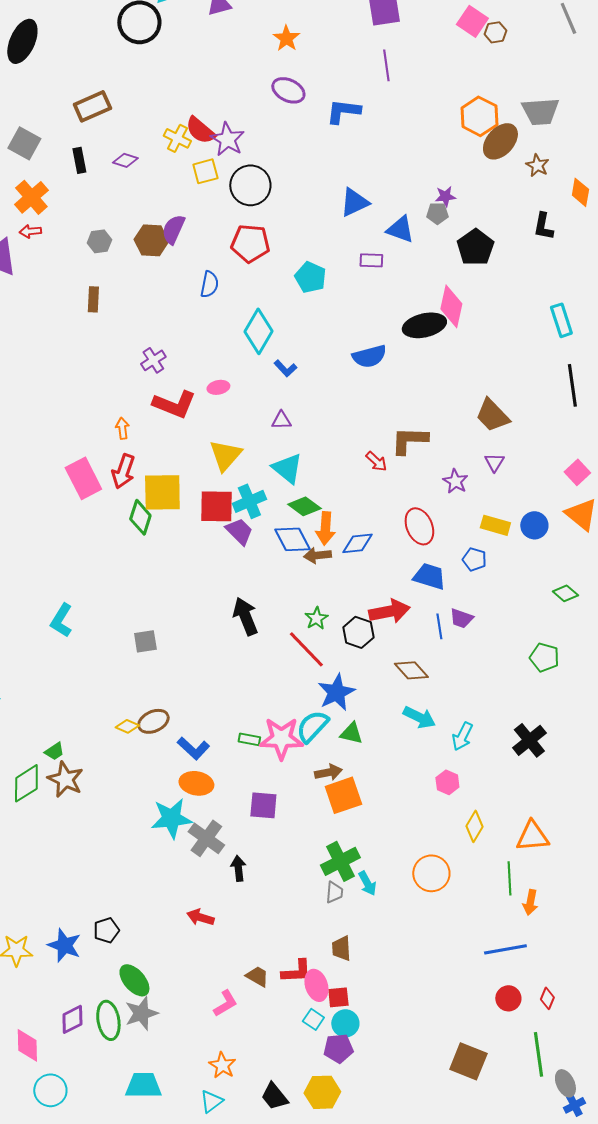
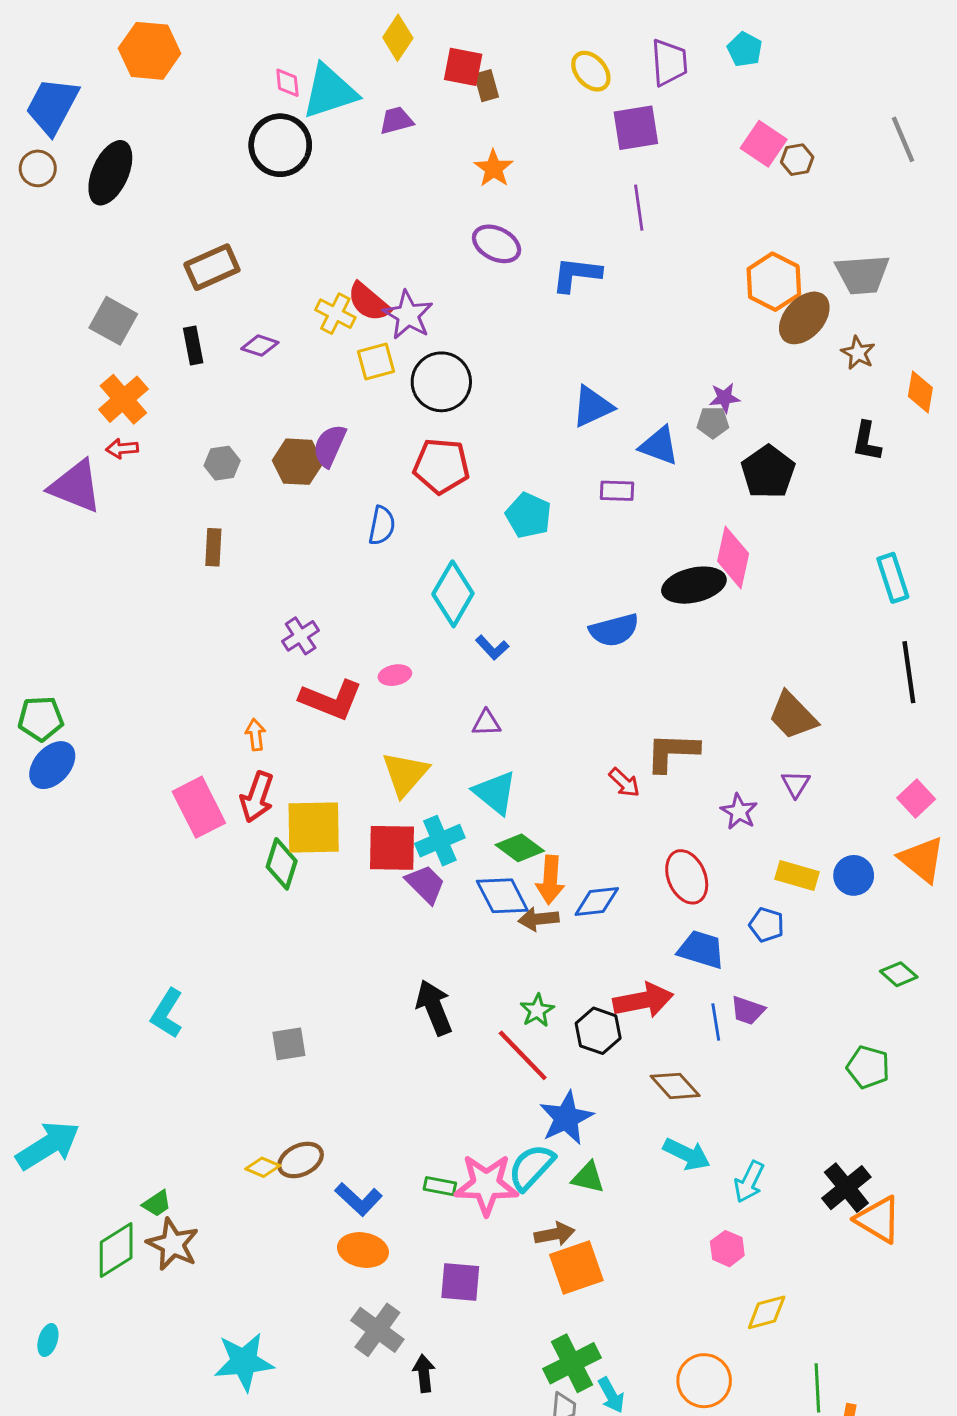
cyan star: (171, 818) -> (244, 1362), moved
yellow diamond: (474, 826) -> (767, 1312), turned 44
orange triangle: (532, 836) -> (878, 1220), moved, turned 36

